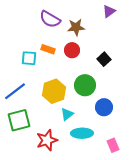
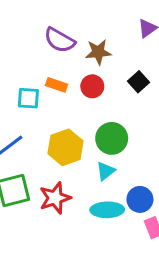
black square: (104, 59) -> (138, 82), moved
blue circle: (104, 107) -> (140, 199), moved
cyan triangle: (67, 114) -> (106, 171), moved
red star: (47, 140) -> (55, 198), moved

